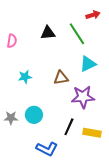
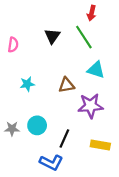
red arrow: (93, 15) -> (92, 13), moved, turned 120
black triangle: (48, 33) -> (52, 36), turned -49
cyan triangle: (88, 64) -> (96, 70), turned 42
black line: (69, 127) -> (64, 138), moved

